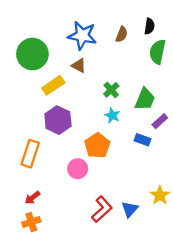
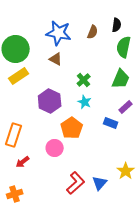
yellow rectangle: (53, 85) -> (19, 76), moved
green trapezoid: (145, 99) -> (121, 79), moved
purple hexagon: (58, 120) -> (50, 101), moved
red arrow: (32, 198) -> (23, 162), moved

